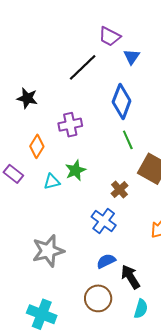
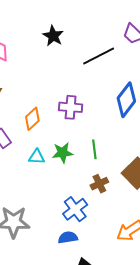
black star: (27, 98) -> (53, 36), moved
green line: (128, 140) -> (94, 149), moved
blue semicircle: (106, 261) -> (68, 237), moved

